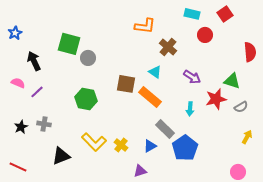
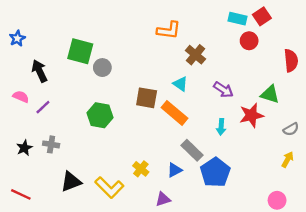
cyan rectangle: (192, 14) -> (237, 19), moved
red circle: (205, 35) -> (249, 41), moved
gray semicircle: (241, 107) -> (291, 129), moved
yellow L-shape: (94, 142) -> (109, 187), moved

